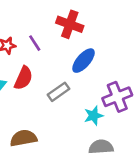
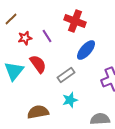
red semicircle: (24, 78) -> (38, 64), turned -60
cyan star: (94, 116) -> (70, 100), moved

